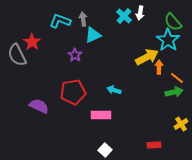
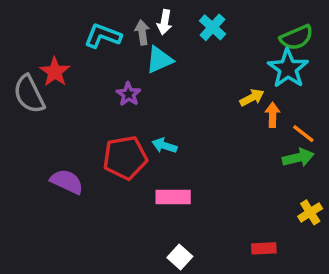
white arrow: (140, 13) -> (164, 22), moved
green semicircle: (173, 22) -> (297, 38), turned -72
yellow arrow: (147, 57) -> (252, 98), size x0.6
cyan arrow: (114, 90) -> (164, 146), moved

